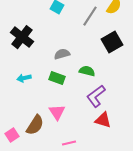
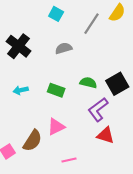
black square: (112, 42) -> (117, 84), moved
gray semicircle: (62, 54) -> (64, 48), moved
pink triangle: (57, 112) -> (56, 127), turned 36

